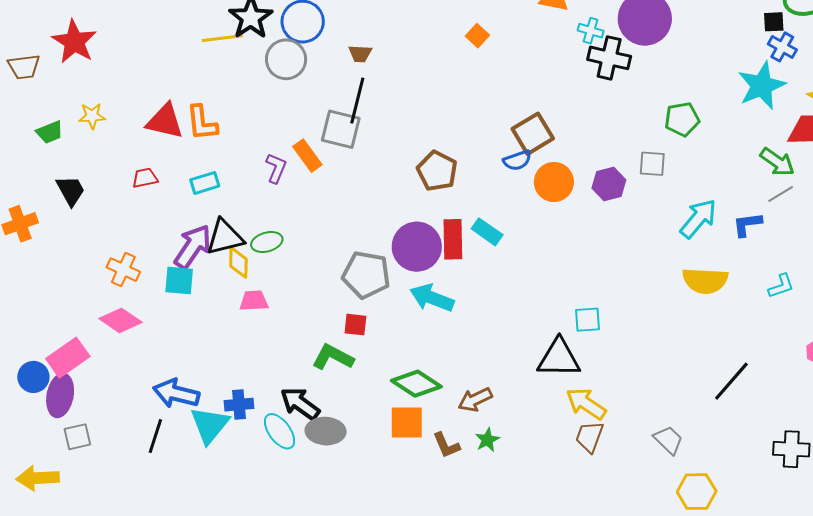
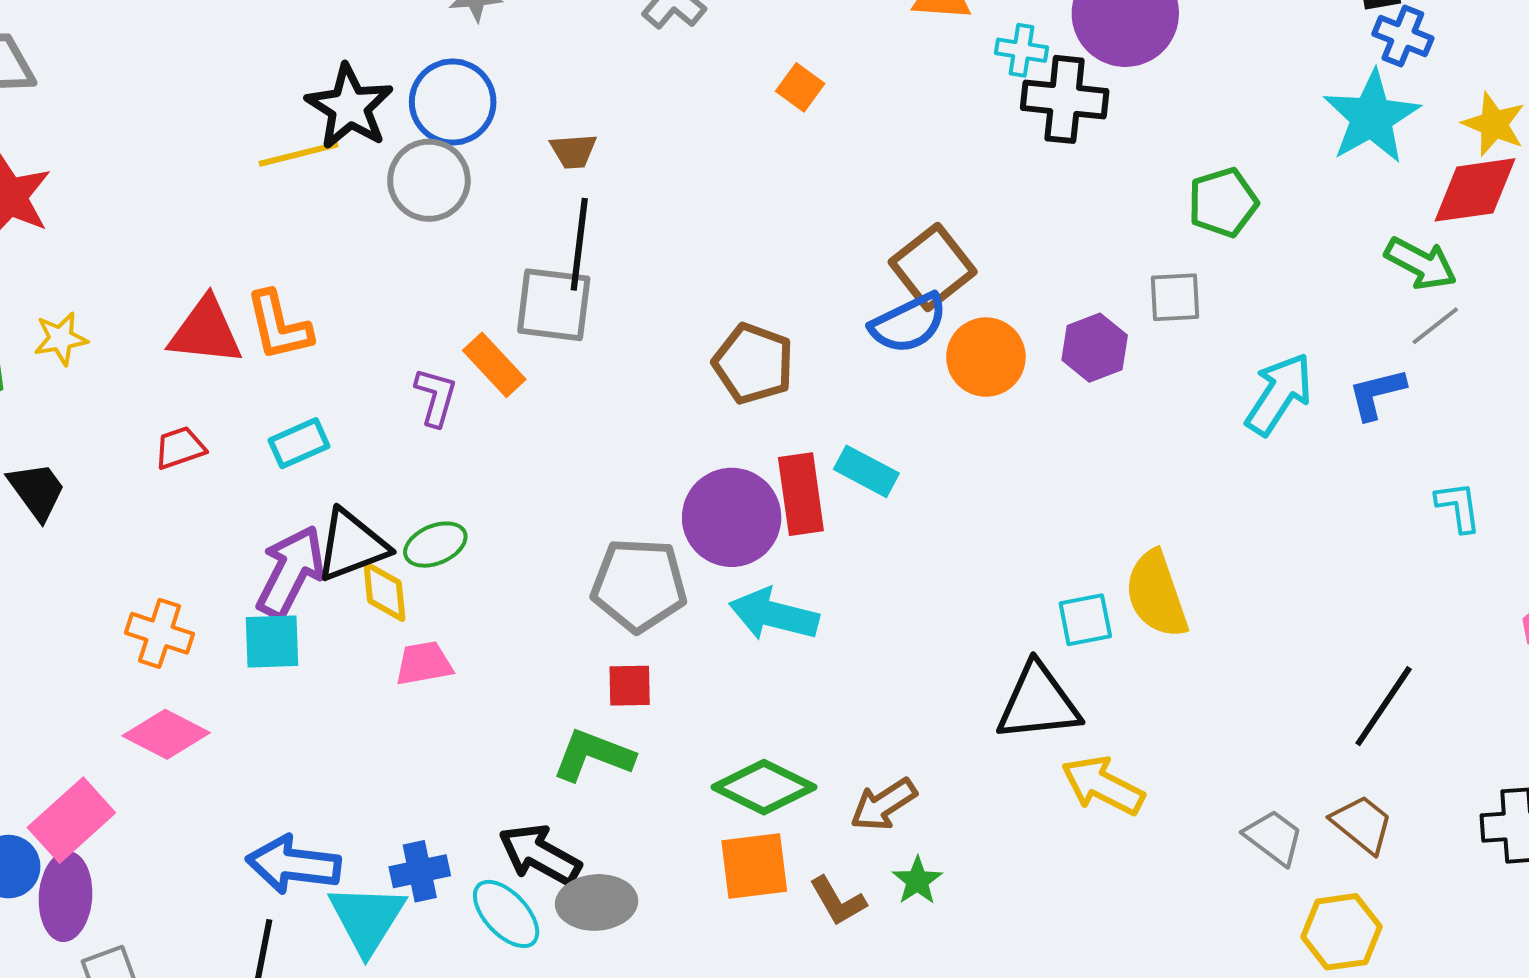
blue semicircle: (517, 160) -> (909, 323), size x1.4
yellow semicircle: (705, 281) -> (1156, 594), moved, turned 75
cyan L-shape: (781, 286) -> (1458, 507), turned -72
brown trapezoid: (589, 437) -> (1362, 824), moved, turned 116

